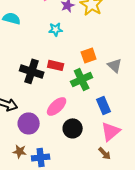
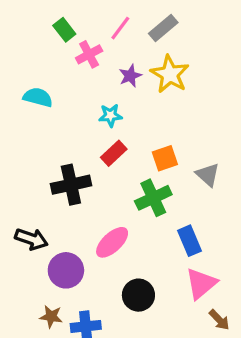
red rectangle: (56, 65) -> (114, 153), moved, turned -56
black cross: (32, 71) -> (71, 185), turned -30
black circle: (73, 128) -> (138, 295), moved
brown arrow: (105, 153) -> (219, 320), moved

